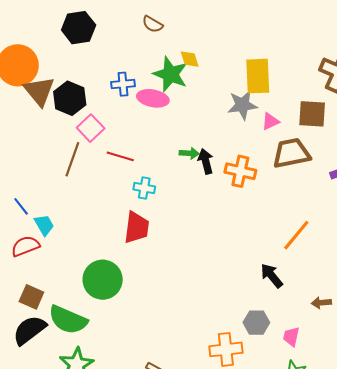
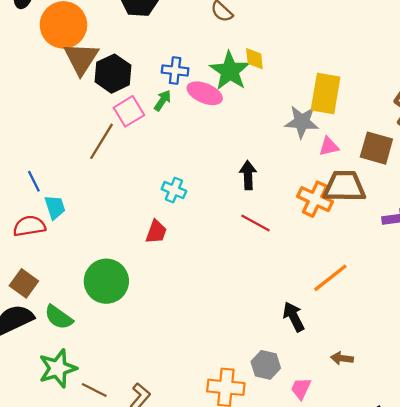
green arrow: (189, 153) -> (163, 100), moved, turned -72
red line: (120, 156) -> (256, 223), moved
orange cross: (240, 171) -> (315, 199), moved
red trapezoid: (137, 228) -> (156, 232), size x0.7
green semicircle: (68, 320) -> (59, 317), size x0.7

